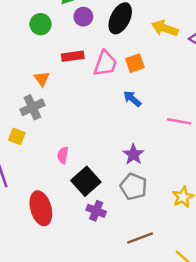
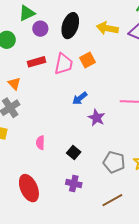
blue arrow: (132, 99) -> (80, 98), moved, turned -70
purple star: (133, 154) -> (96, 118), moved
black square: (86, 181) -> (74, 153), moved, size x0.6
gray pentagon: (133, 187) -> (114, 162), moved

